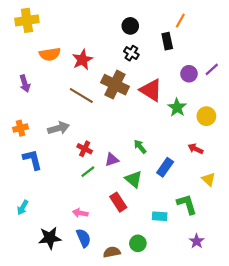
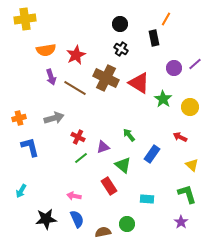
purple arrow: (25, 84) -> (51, 77), moved
green L-shape: (187, 204) -> (187, 194), moved

